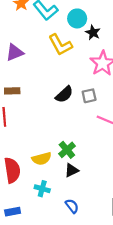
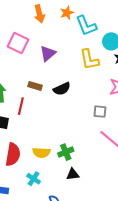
purple triangle: (15, 52) -> (48, 53), turned -36
black semicircle: (64, 94) -> (62, 89), moved
black triangle: (72, 170) -> (73, 174), moved

